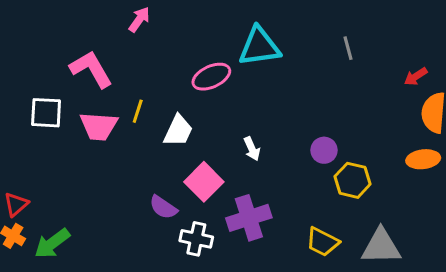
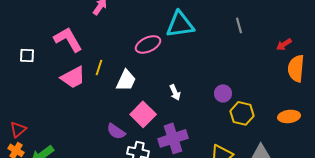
white square: (46, 113) -> (27, 55), moved, size x0.7
pink trapezoid: (99, 126) -> (73, 77), turned -32
orange ellipse: (423, 159) -> (289, 116), moved

